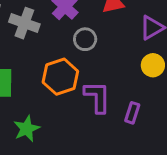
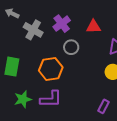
purple L-shape: (97, 97) -> (51, 99), moved, turned 80
purple rectangle: (132, 113) -> (104, 106), moved

